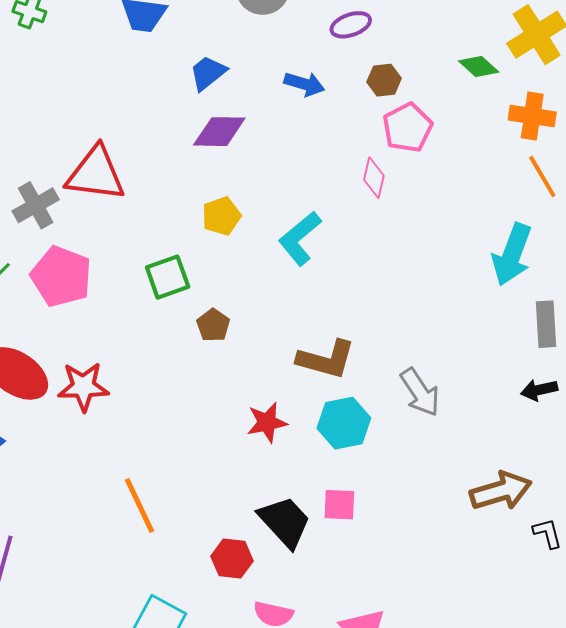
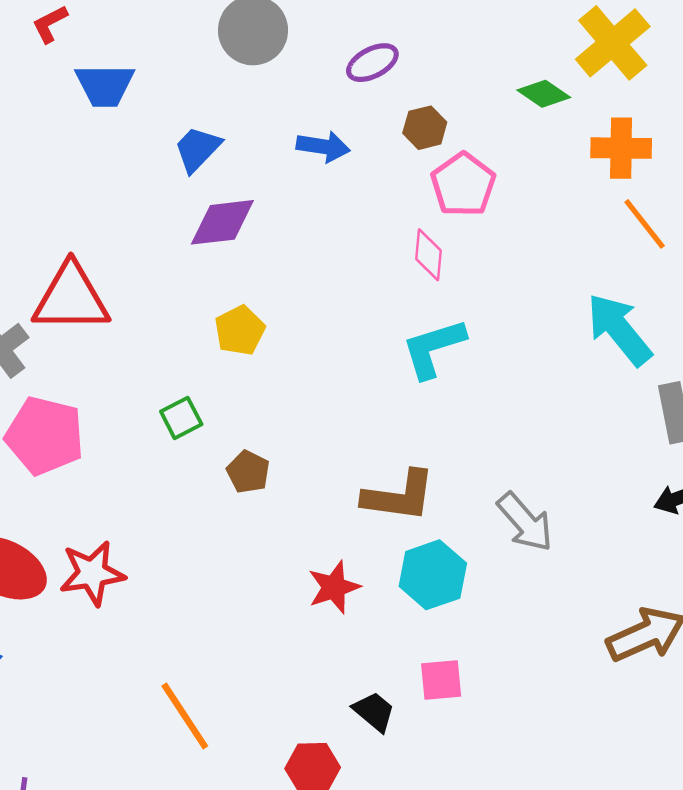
cyan L-shape: (300, 238) -> (433, 348), moved, turned 30
cyan arrow: (512, 255) -> (619, 329), turned 128
green square: (168, 277) -> (181, 418), size x0.7
black trapezoid: (285, 522) -> (374, 712), size x0.6

